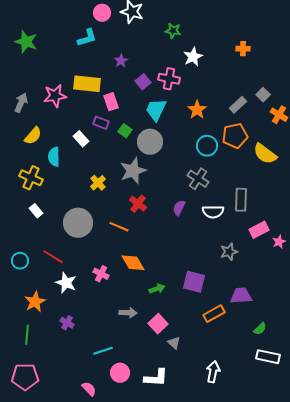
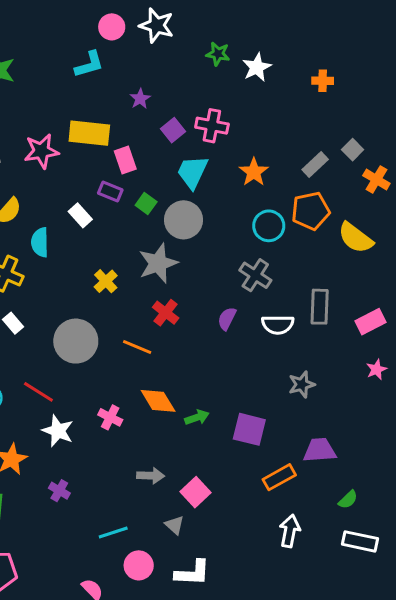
white star: (193, 57) -> (257, 67), moved
pink rectangle: (259, 230) -> (370, 322), moved
green arrow: (157, 289) -> (197, 417), moved
gray triangle: (174, 343) -> (175, 525), moved
white arrow: (213, 372) -> (290, 531), moved

